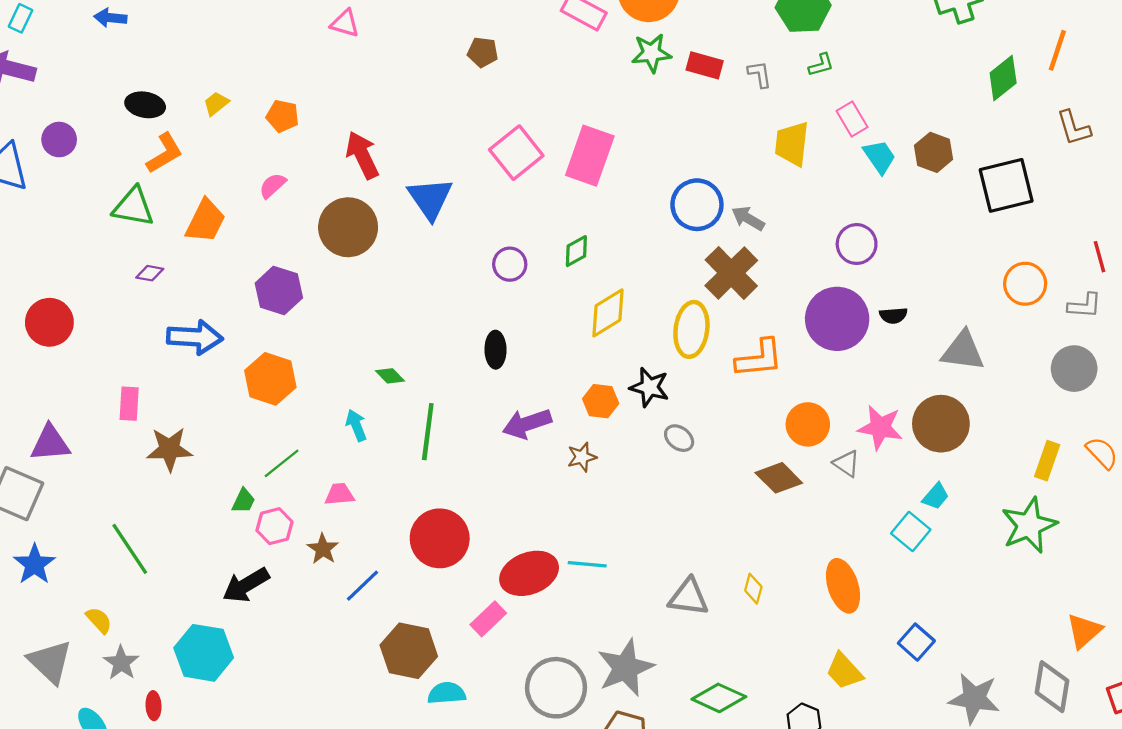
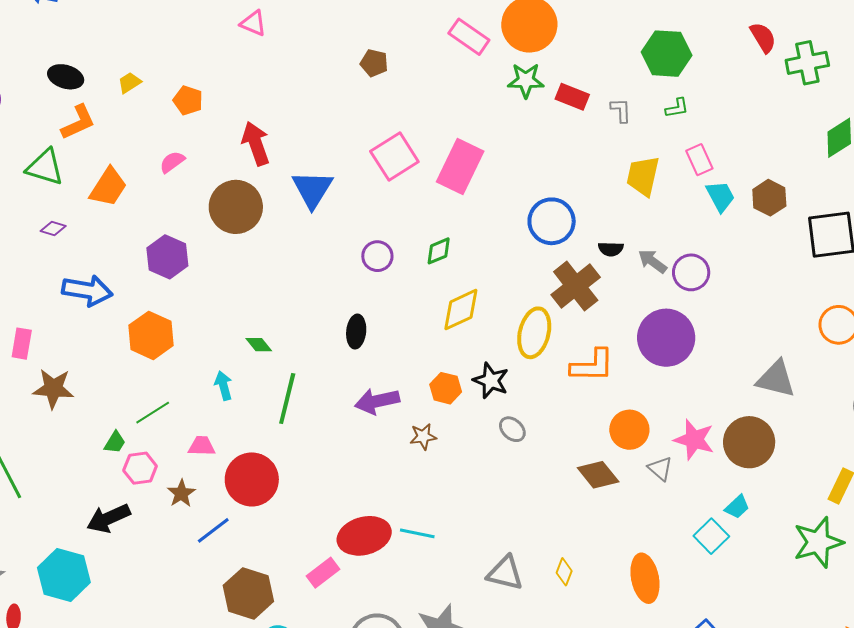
gray arrow: (748, 218) -> (652, 261), moved
black semicircle: (893, 315) -> (611, 249), moved
red circle: (440, 538) -> (252, 479), moved

